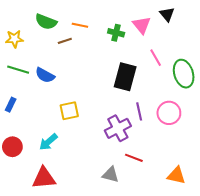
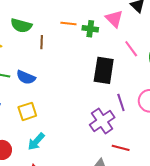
orange line: (80, 25) -> (68, 23), moved
brown line: (65, 41) -> (42, 42), turned -64
yellow square: (69, 111) -> (27, 111), moved

